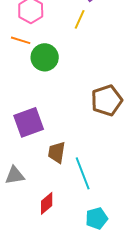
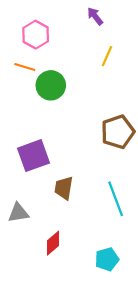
yellow line: (80, 19) -> (107, 56), moved
cyan line: (83, 173) -> (116, 199), moved

